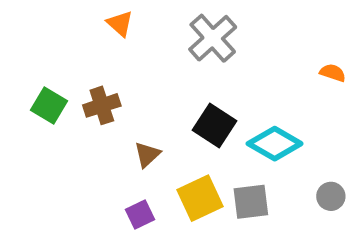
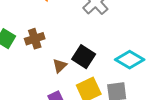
black square: (215, 125) -> (84, 57), moved

